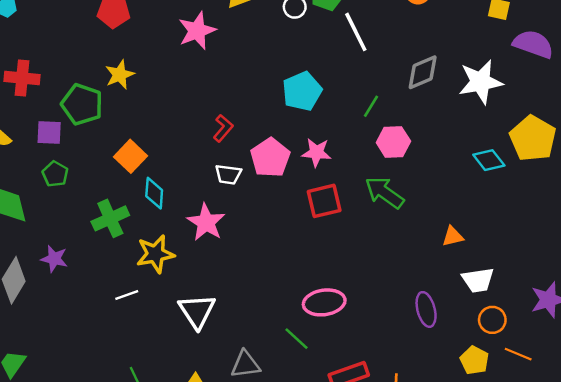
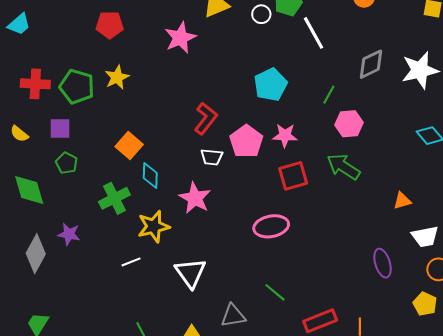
green pentagon: (82, 104) -> (77, 87), moved
red L-shape: (223, 128) -> (206, 118), size x1.4
pink ellipse: (324, 302) -> (271, 226), moved

